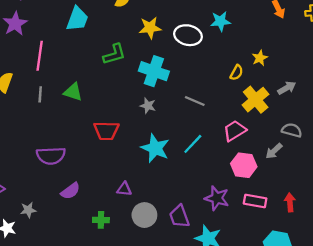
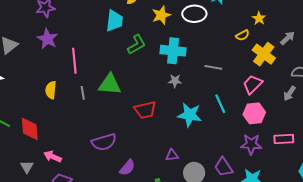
cyan trapezoid: (77, 19) -> (114, 21), moved
yellow semicircle: (237, 73) -> (242, 35), turned 48
green triangle: (73, 92) -> (110, 84), size x1.4
cyan line: (193, 144) -> (220, 104), turned -54
pink hexagon: (244, 165) -> (254, 113), moved

